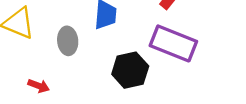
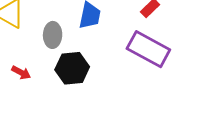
black hexagon: (130, 70) -> (72, 68), moved

